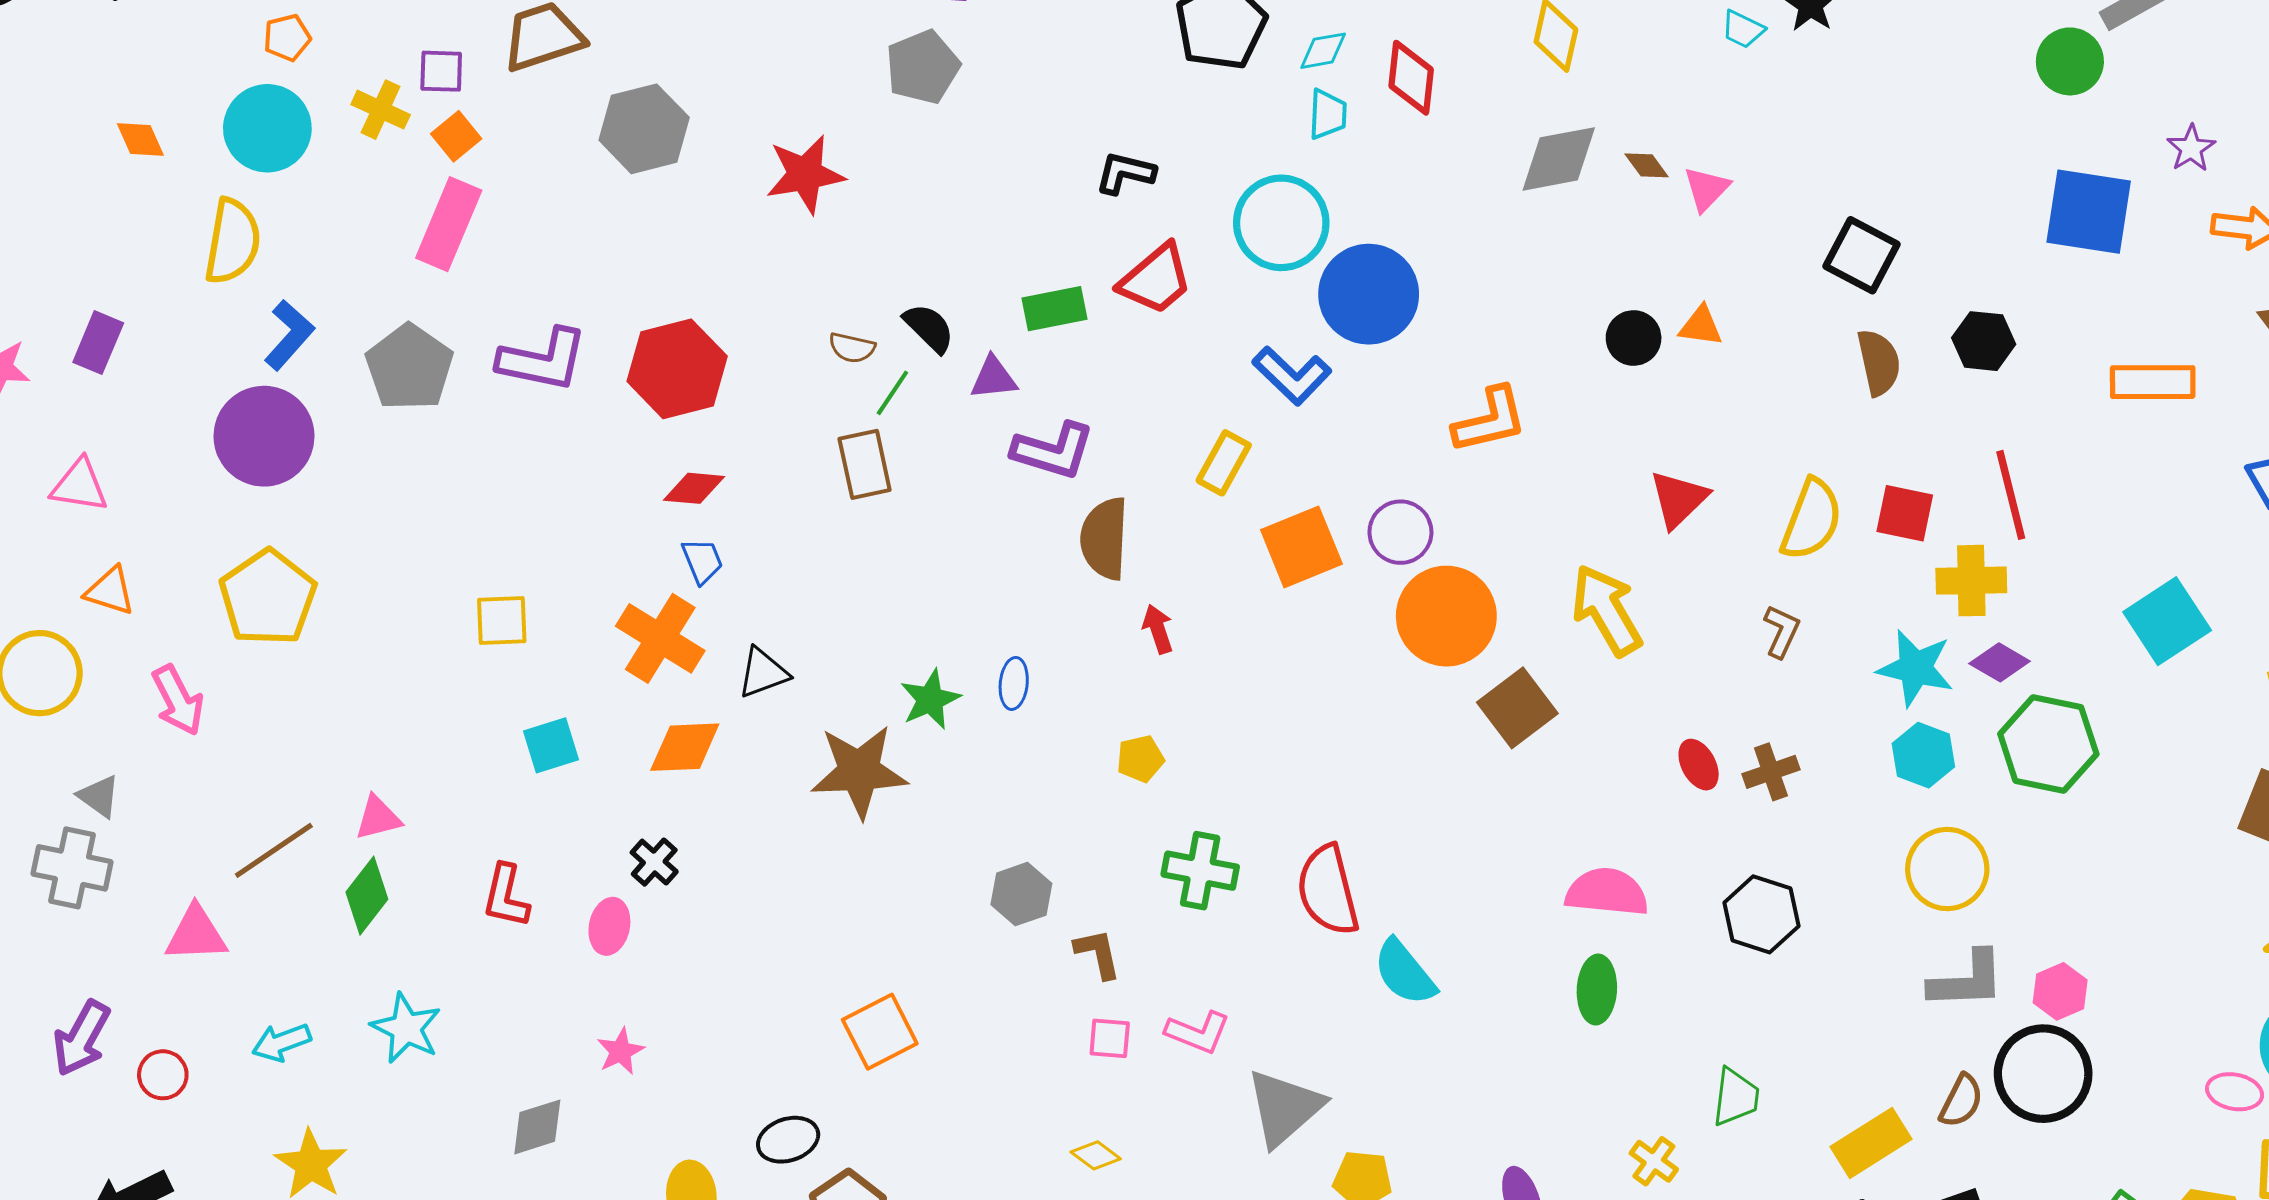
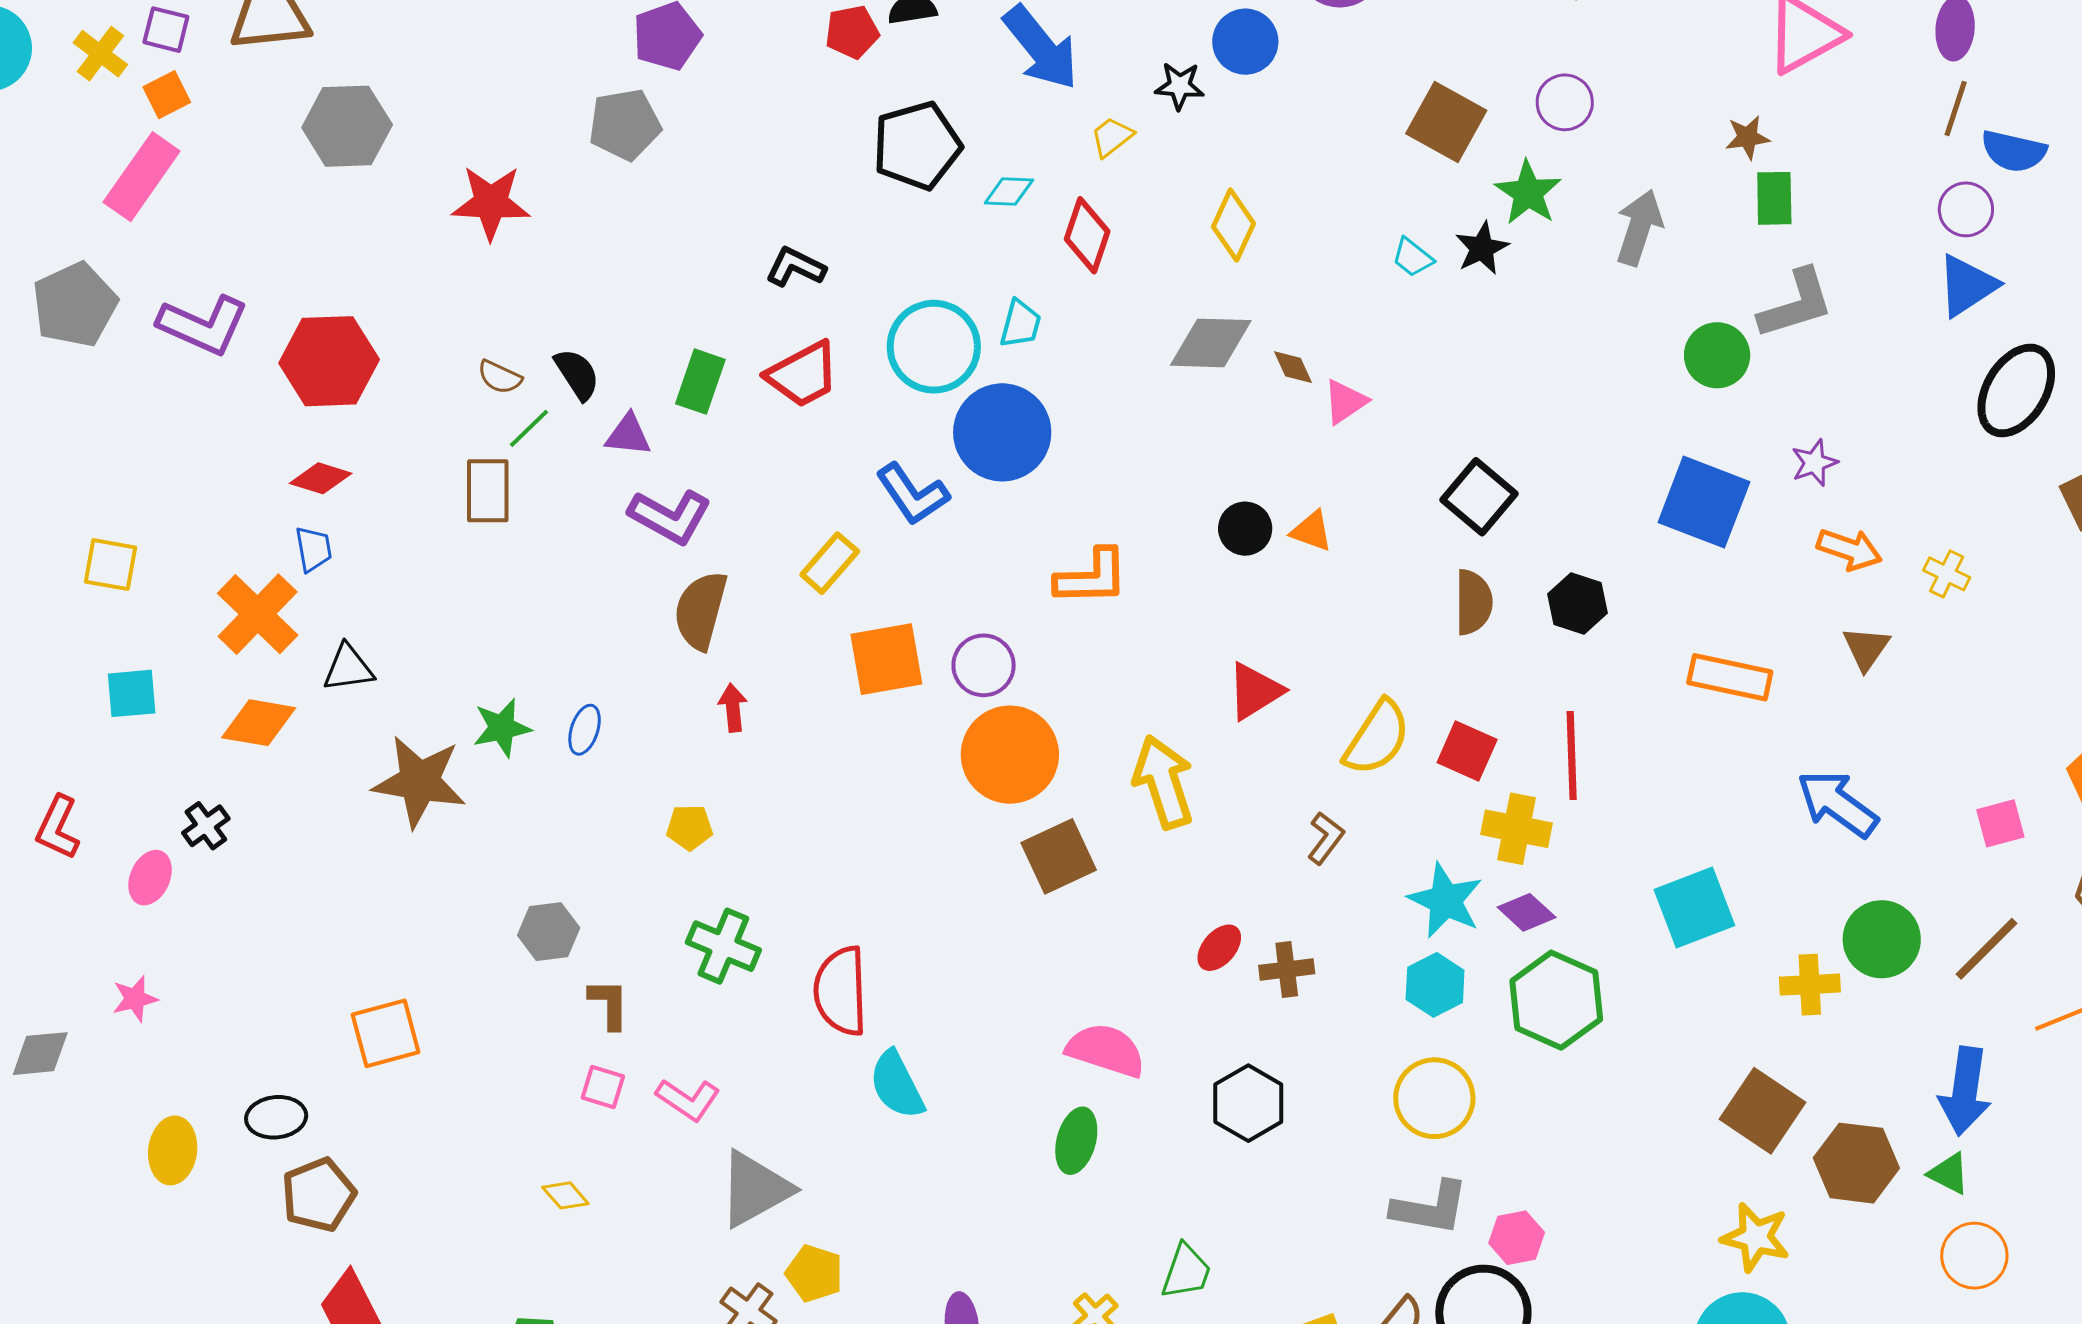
cyan trapezoid: (1328, 114) -> (1020, 324), moved
green rectangle: (1055, 309) -> (700, 382), turned -72
red ellipse: (1699, 765) -> (1219, 948), turned 57

